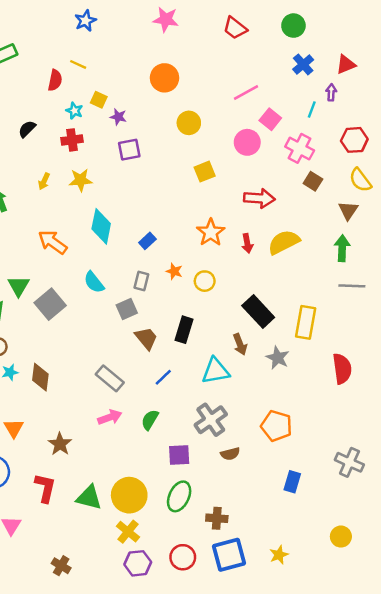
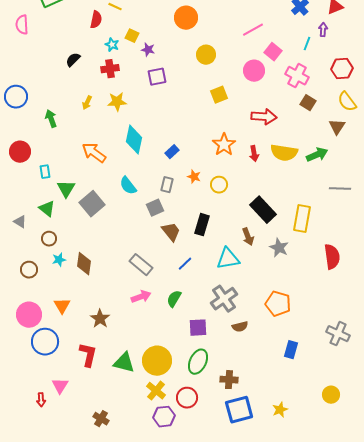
yellow semicircle: (284, 242) -> (284, 153), turned -144
green arrow: (342, 248) -> (317, 155), moved, turned 65
red circle: (183, 557) -> (187, 398), moved

